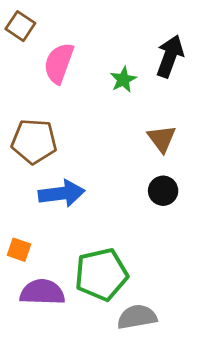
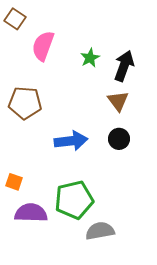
black arrow: (170, 56) -> (124, 66), moved
blue arrow: (62, 193) -> (71, 141), moved

